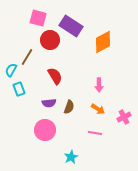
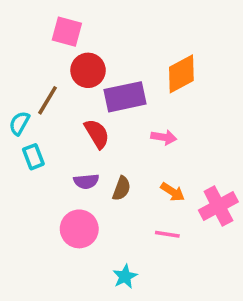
purple rectangle: (71, 26) -> (125, 97), moved, turned -45
pink arrow: (99, 85) -> (164, 137), moved, turned -80
pink cross: (124, 117) -> (218, 206), size x1.5

